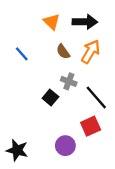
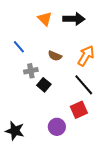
brown semicircle: (63, 52) -> (55, 56), moved, turned -32
orange arrow: (91, 52) -> (86, 56), moved
gray cross: (69, 81) -> (31, 71), moved, turned -32

